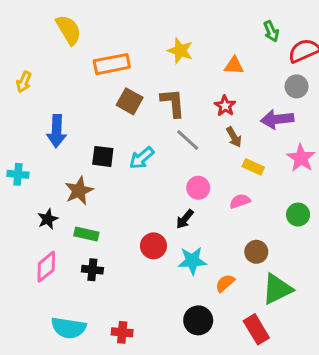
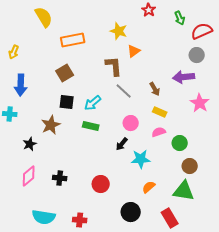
orange triangle: (234, 66) -> (134, 51), moved, turned -40
brown square: (130, 101) -> (65, 73), moved, turned 30
red star: (225, 106) -> (149, 10), moved
blue arrow: (57, 131) -> (21, 85), moved
yellow rectangle: (253, 167) -> (160, 112), moved
green circle: (298, 215) -> (180, 143), moved
green rectangle: (86, 234) -> (91, 126), moved
red circle: (153, 246) -> (101, 184), moved
brown circle: (256, 252) -> (190, 166), moved
cyan star: (192, 261) -> (141, 159), moved
green triangle: (277, 289) -> (184, 191), turned 35

